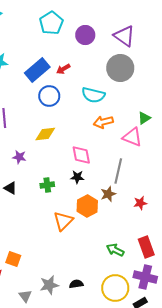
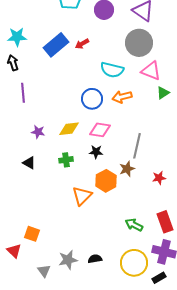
blue circle: (49, 96) -> (92, 99), moved
yellow diamond: (45, 134) -> (69, 129), moved
pink triangle: (132, 137) -> (151, 71), moved
pink diamond: (81, 155) -> (100, 130), turned -70

